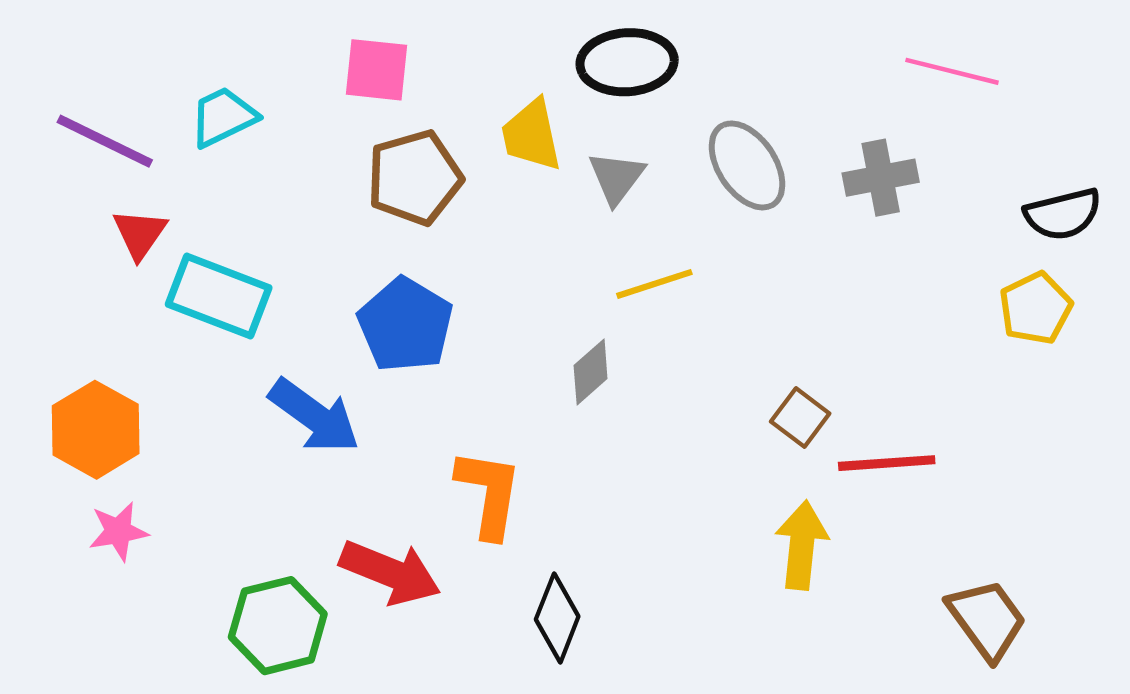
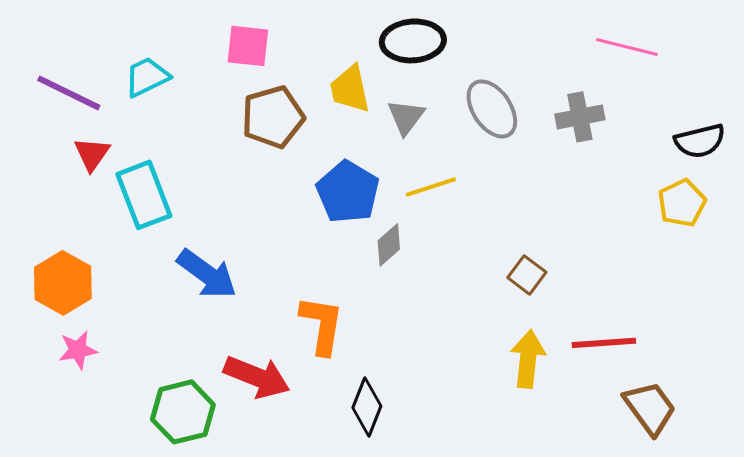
cyan rectangle: (219, 296) -> (144, 195), turned 48
blue pentagon: (405, 325) -> (348, 192), moved
red line: (887, 463) -> (604, 343), moved

